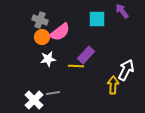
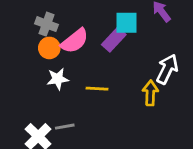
purple rectangle: (86, 55) -> (114, 40), moved
white arrow: (126, 70) -> (167, 69), moved
yellow arrow: (113, 85) -> (150, 93), moved

